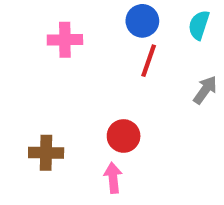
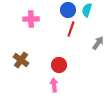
cyan semicircle: (199, 25) -> (87, 10), moved
brown cross: (46, 153) -> (21, 60), moved, turned 35

